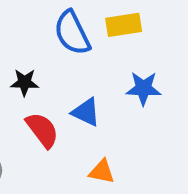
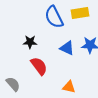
blue triangle: (86, 112) -> (67, 48), moved

